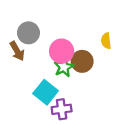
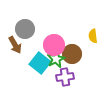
cyan square: (46, 92) -> (40, 63), moved
purple cross: (62, 109) -> (65, 77), moved

